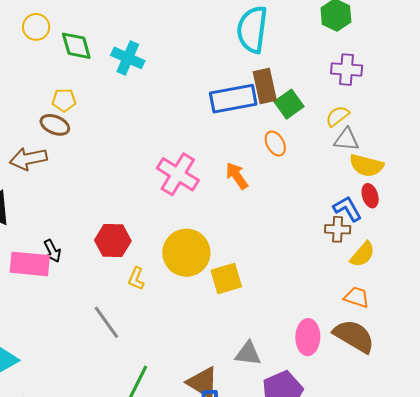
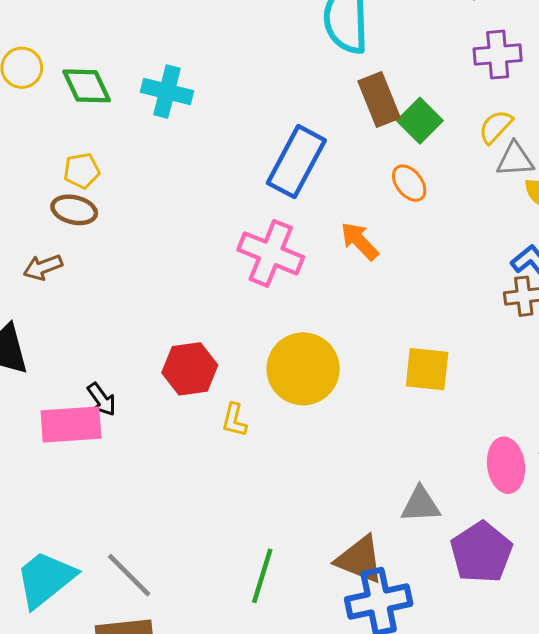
blue rectangle: (233, 99) -> (296, 162), moved, turned -42
brown arrow: (28, 159) -> (43, 267), size x0.7
yellow square: (226, 278) -> (427, 369), moved, turned 32
gray line: (106, 322) -> (129, 575), moved

